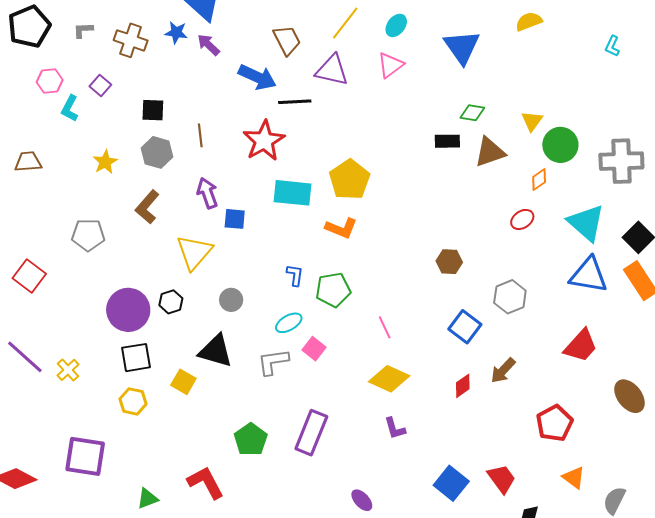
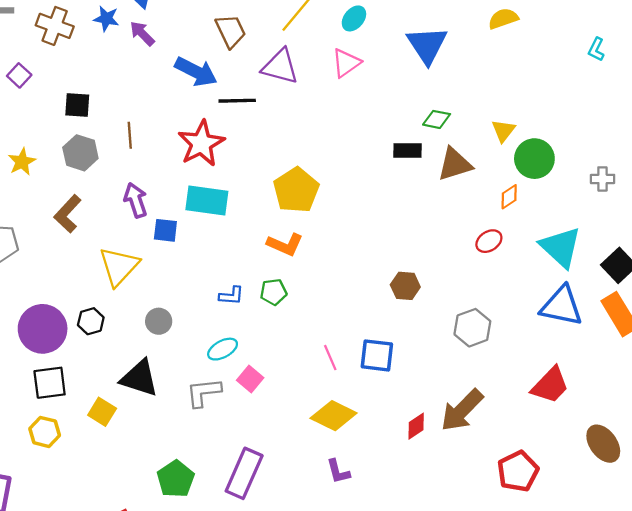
gray cross: (621, 161) -> (603, 179), size x0.5
cyan rectangle: (293, 193) -> (207, 201), moved
blue L-shape: (295, 275) -> (231, 296), turned 85
green pentagon: (333, 290) -> (274, 292), moved, size x0.7
blue square: (465, 327) -> (377, 355), moved, turned -32
brown arrow: (503, 371) -> (462, 410), size x1.5

